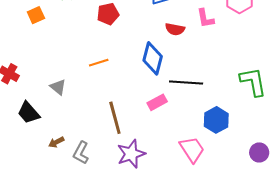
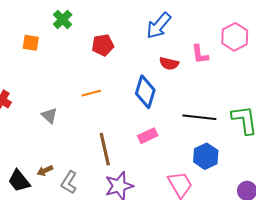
orange square: (36, 15) -> (31, 43), turned 30
black line: (186, 83) -> (199, 117), moved
black trapezoid: (29, 113) -> (19, 181), moved

